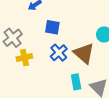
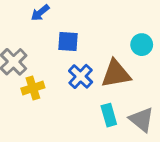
brown triangle: (84, 53) -> (116, 74), turned -45

